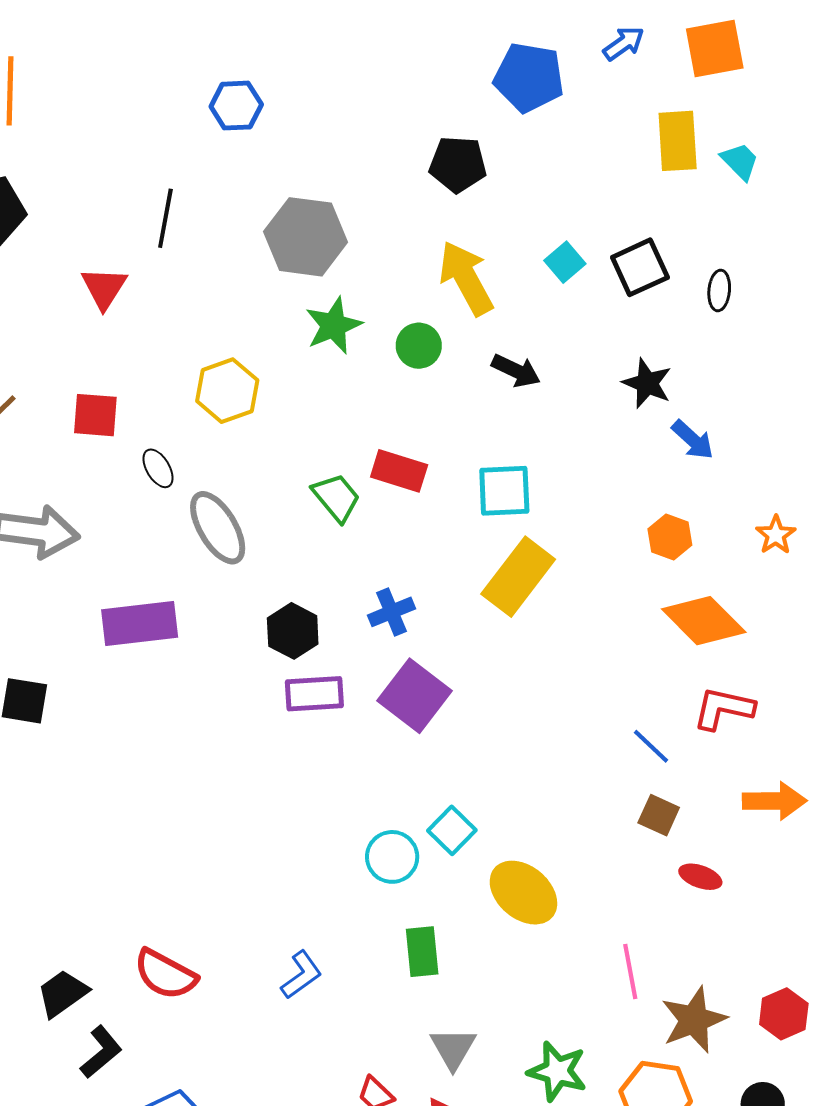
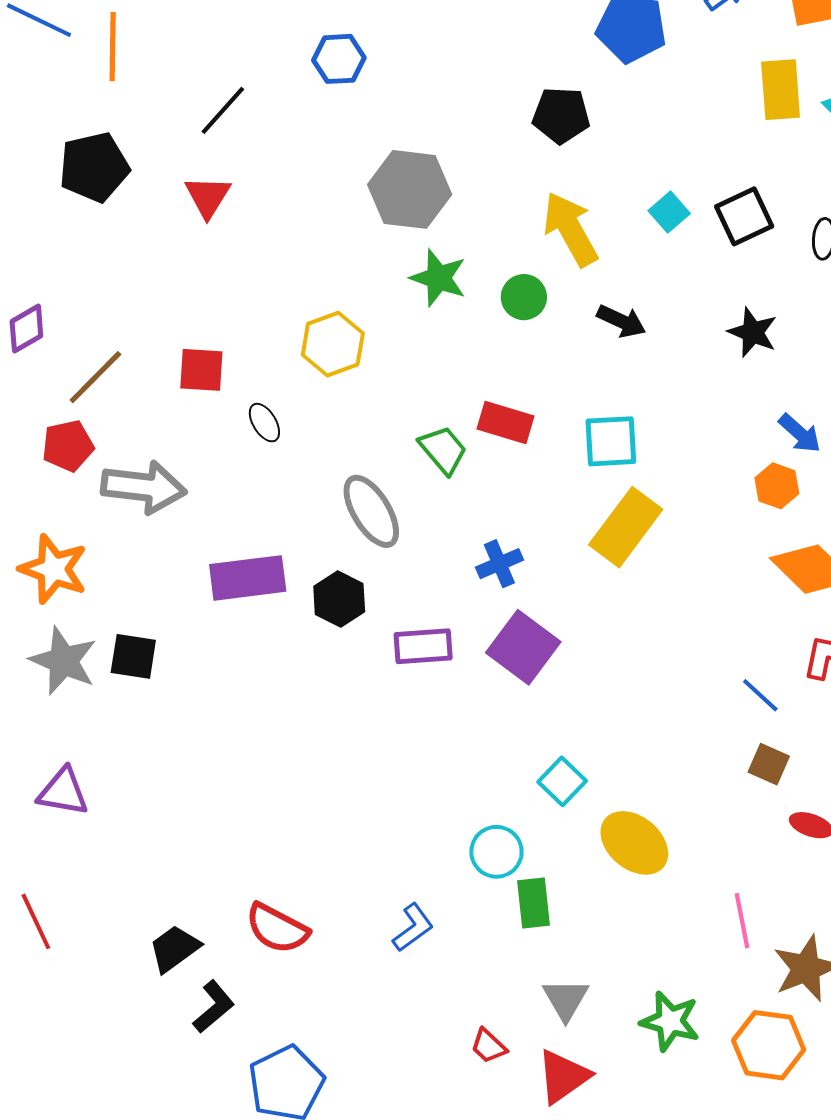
black line: (165, 218) -> (223, 110), moved, turned 32
red triangle: (104, 288) -> (208, 197), moved
green star: (334, 326) -> (438, 278), turned -30
blue arrow: (693, 440) -> (800, 433), moved
gray ellipse: (218, 528) -> (371, 511), moved
black hexagon: (293, 631) -> (339, 599), moved
cyan circle: (392, 857) -> (496, 852), moved

